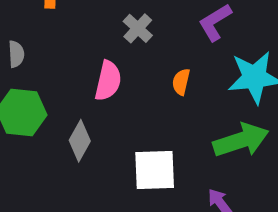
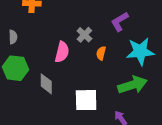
gray cross: (138, 28) -> (84, 35), moved
gray diamond: (80, 141) -> (46, 84), turned -30

